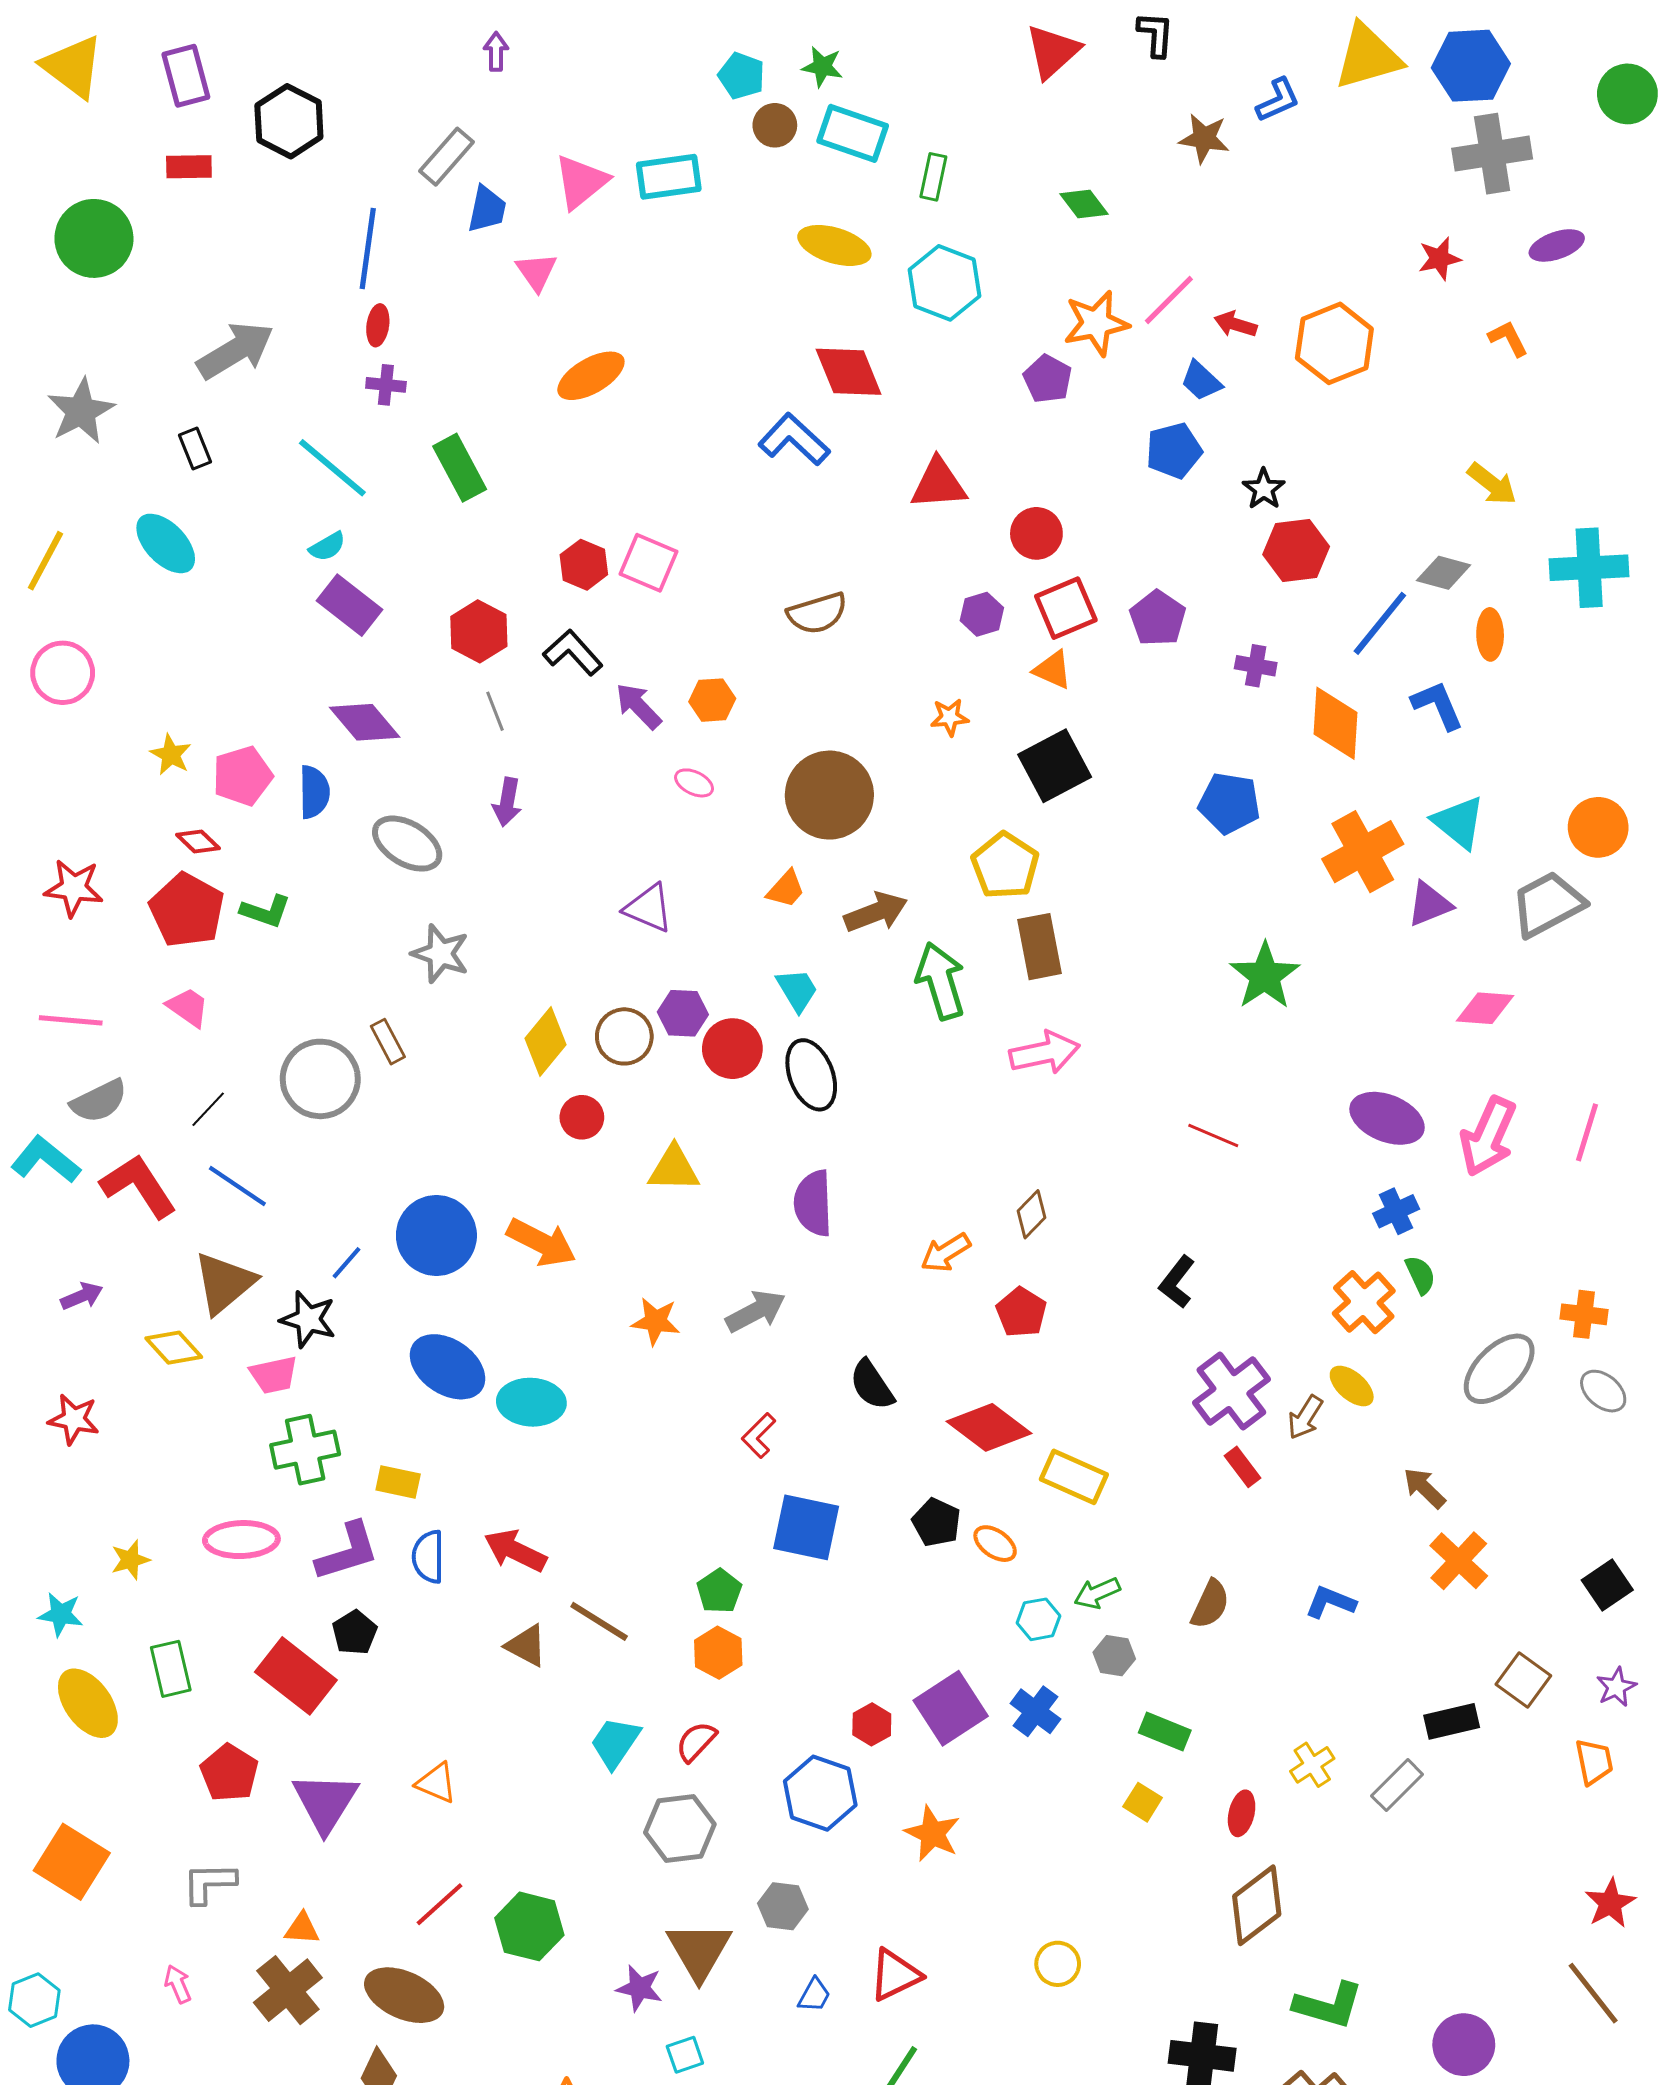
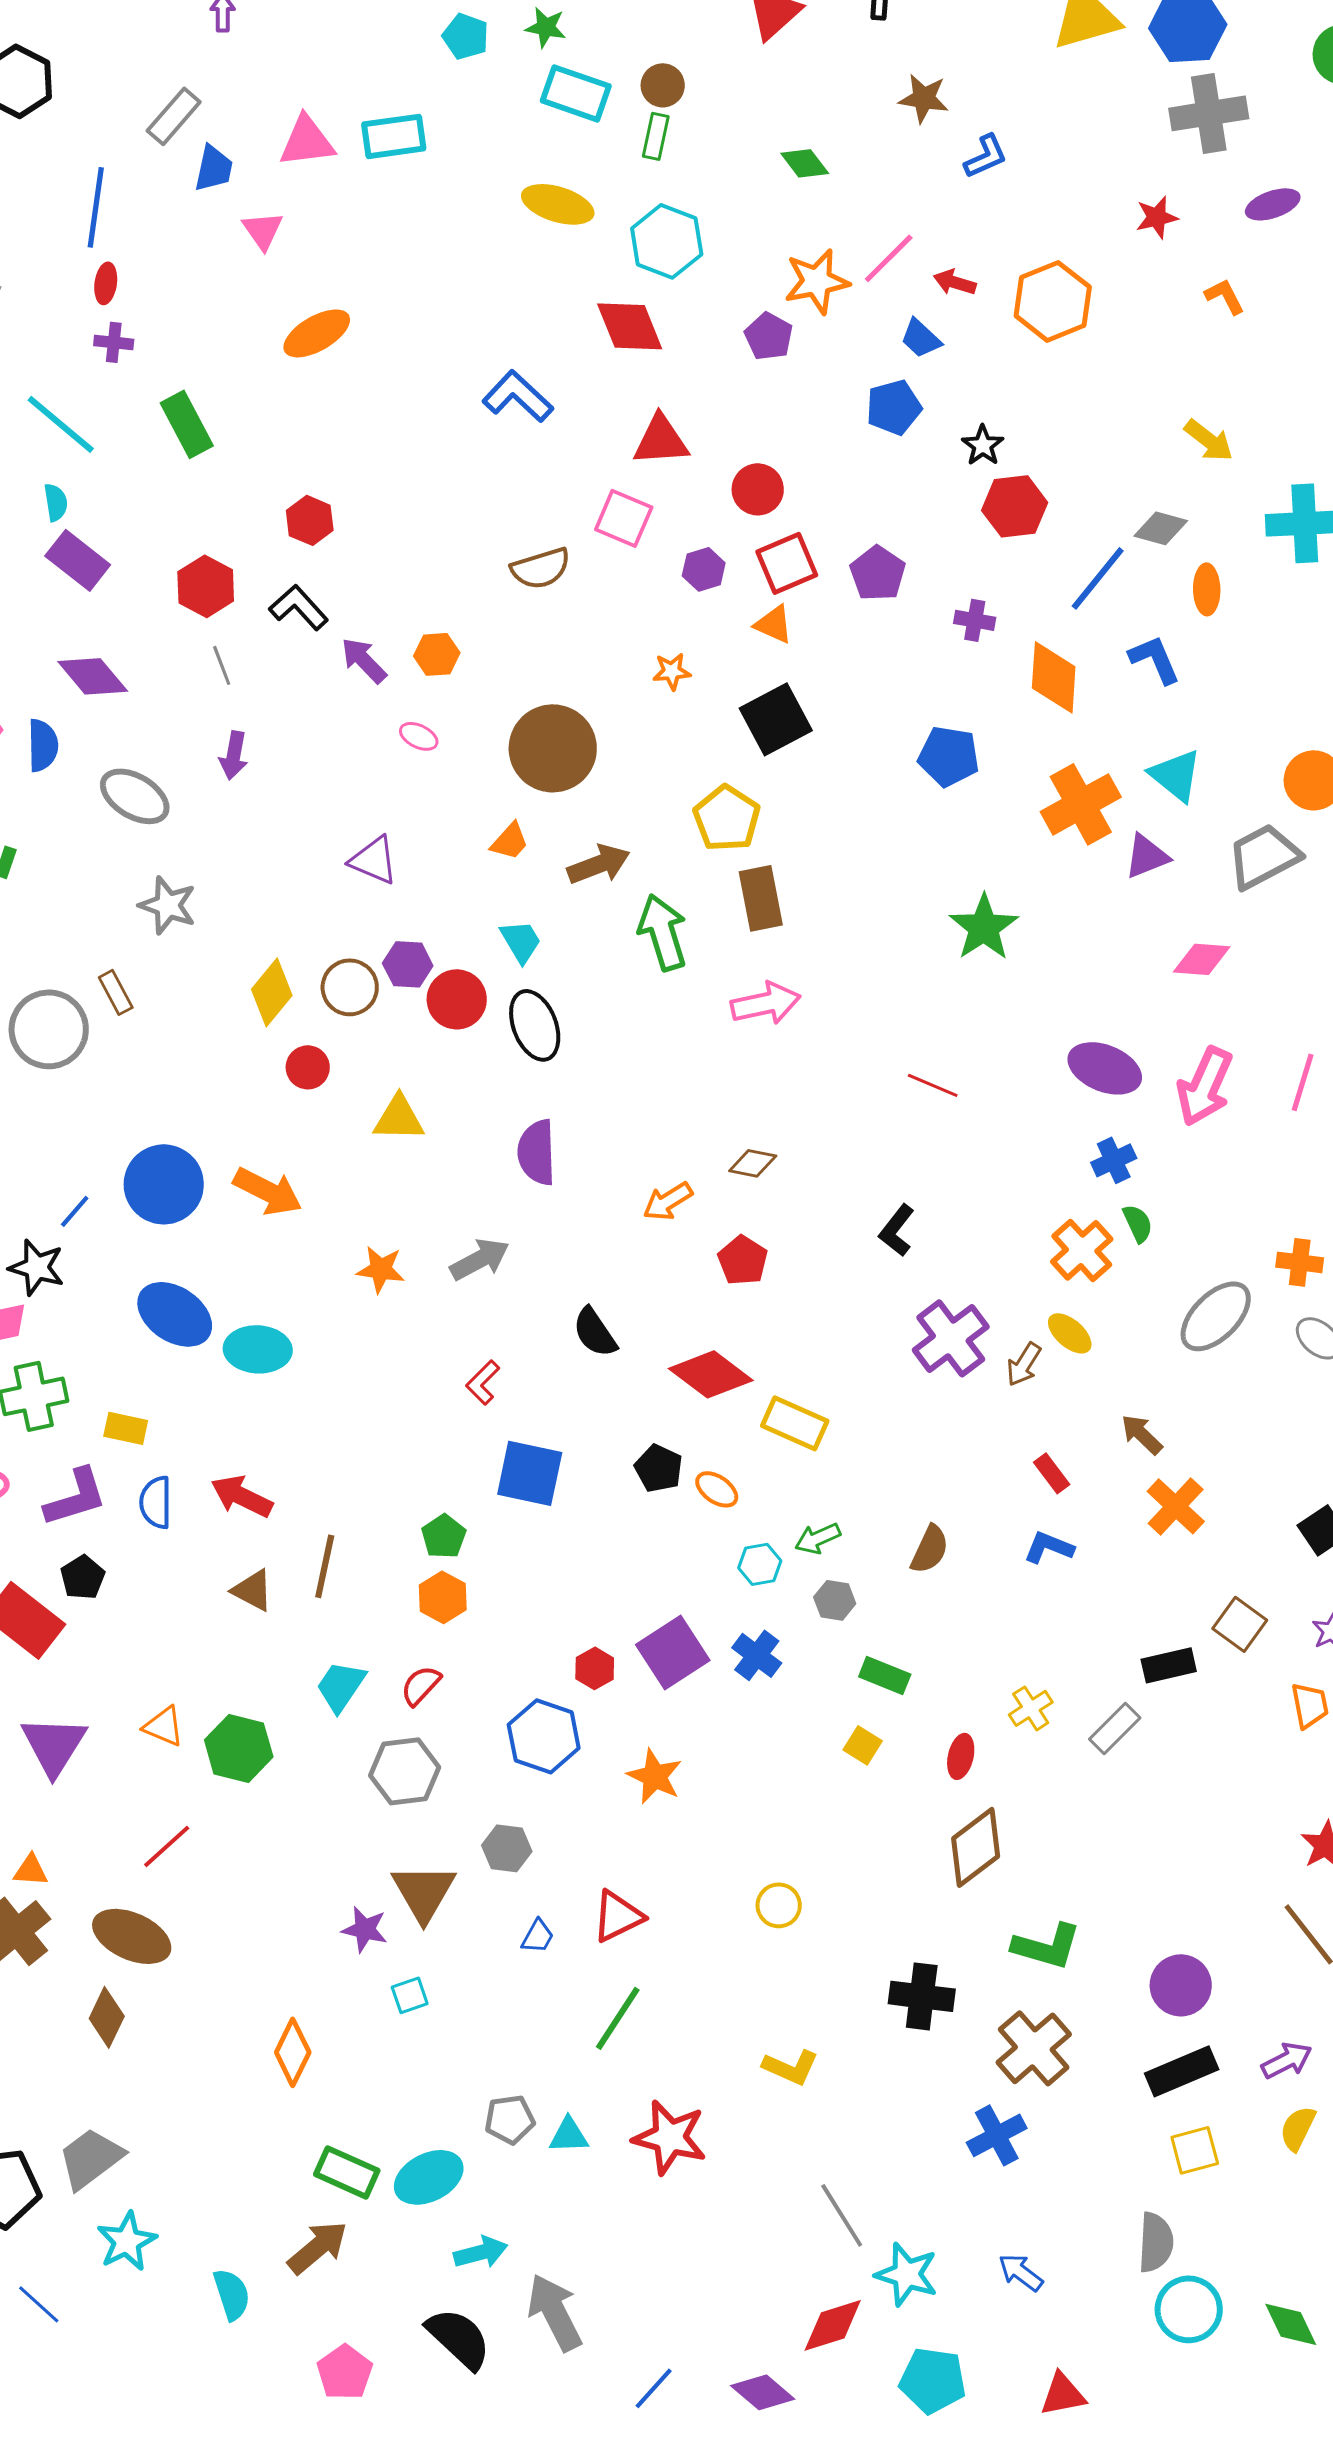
blue L-shape: (1278, 100) -> (986, 156), moved
brown circle: (775, 125) -> (663, 85), moved
pink triangle: (581, 182) -> (307, 141), turned 32
red diamond: (849, 372) -> (630, 326), moved
cyan semicircle: (327, 547) -> (56, 502), turned -69
pink square: (649, 563) -> (624, 518), moved
brown diamond: (1031, 1214) -> (753, 1163), turned 57
red rectangle: (1243, 1467) -> (1052, 1473), moved
brown line: (599, 1621) -> (325, 1566), turned 70
green hexagon: (529, 1926) -> (239, 1748), moved

